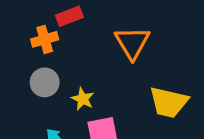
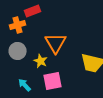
orange triangle: (132, 43) -> (56, 43), moved

